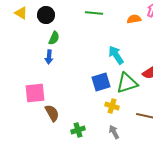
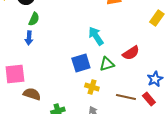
green triangle: (127, 83) -> (107, 64), size x0.7
brown semicircle: (52, 113) -> (32, 94), turned -42

